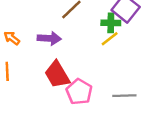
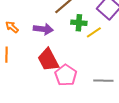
green cross: (111, 23) -> (79, 23), moved

